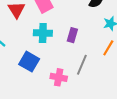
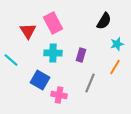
pink cross: (59, 77) -> (59, 95), moved

